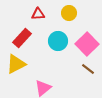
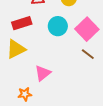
red rectangle: (22, 38) -> (22, 23), turned 30

